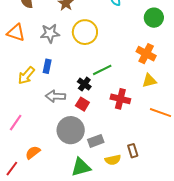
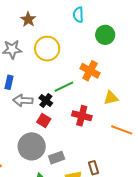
green circle: (154, 18) -> (105, 35), moved
orange cross: (146, 54) -> (90, 71), moved
gray arrow: (55, 96) -> (23, 100), moved

